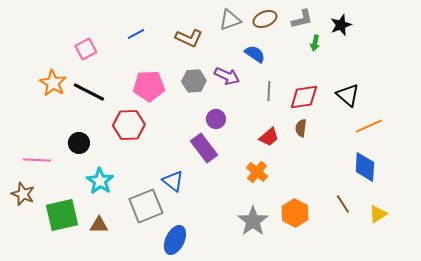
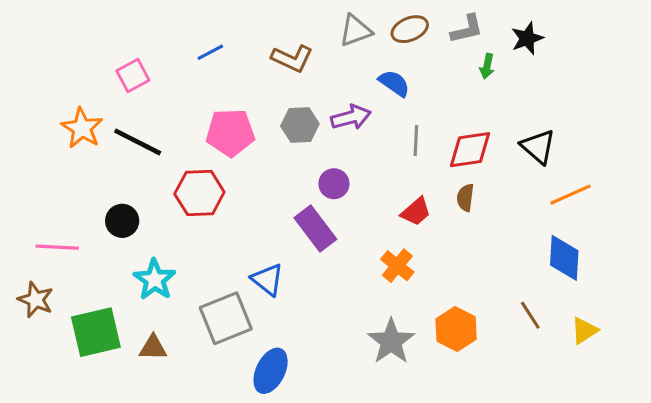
purple arrow: (227, 76) -> (351, 117), turned -40

